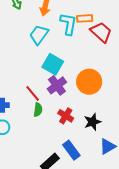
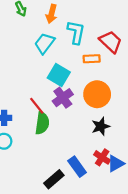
orange rectangle: (85, 18) -> (92, 59), moved
green semicircle: (38, 110) -> (42, 123), size x1.5
red cross: (66, 116) -> (102, 157), moved
black star: (92, 122) -> (101, 126), moved

